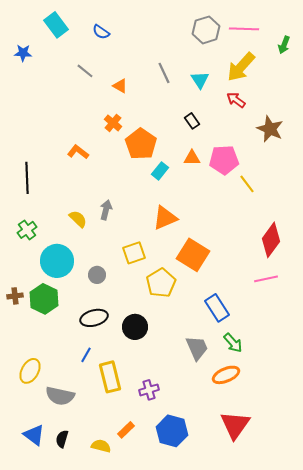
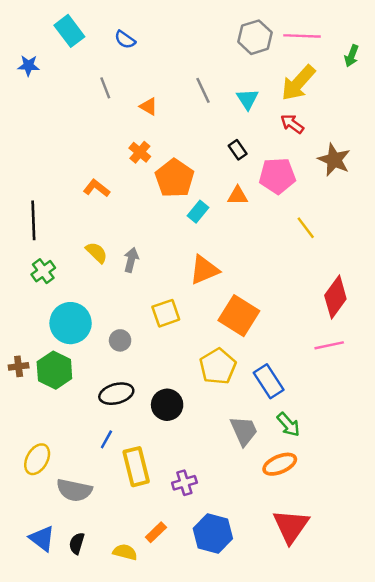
gray line: (85, 71) -> (105, 88), turned 30
pink pentagon: (224, 160) -> (277, 176), moved
yellow semicircle: (78, 219) -> (97, 253), moved
green cross: (27, 230) -> (43, 271), moved
yellow pentagon: (161, 283) -> (218, 366), moved

